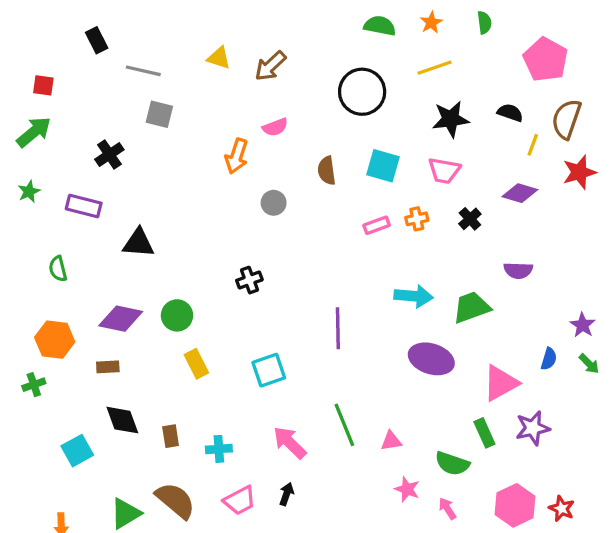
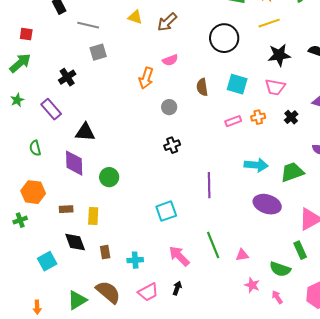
gray square: (159, 114) -> (98, 52), turned -30
purple rectangle: (84, 206) -> (51, 109), turned 35
black cross: (249, 280) -> (172, 145), moved
purple diamond: (121, 319) -> (74, 163), moved, turned 76
yellow rectangle: (196, 364) -> (93, 216), moved, turned 30

